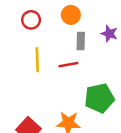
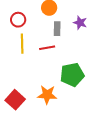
red circle: (31, 20) -> (18, 20), moved

